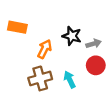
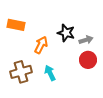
brown cross: (40, 78) -> (21, 72), moved
cyan arrow: (70, 80) -> (50, 73), moved

